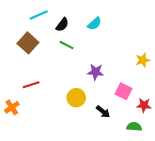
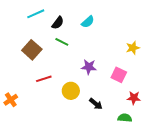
brown square: (28, 43) -> (32, 50), moved
yellow star: (143, 60) -> (133, 48), moved
red line: (31, 85) -> (44, 79), moved
pink square: (123, 91) -> (119, 75), moved

